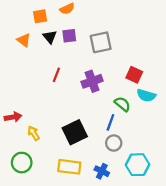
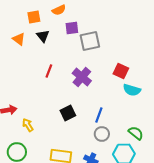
purple square: (69, 36) -> (72, 28), moved
purple cross: (92, 81) -> (82, 77), turned -30
green semicircle: (122, 104) -> (136, 133), moved
black square: (75, 132) -> (68, 113), moved, size x0.7

